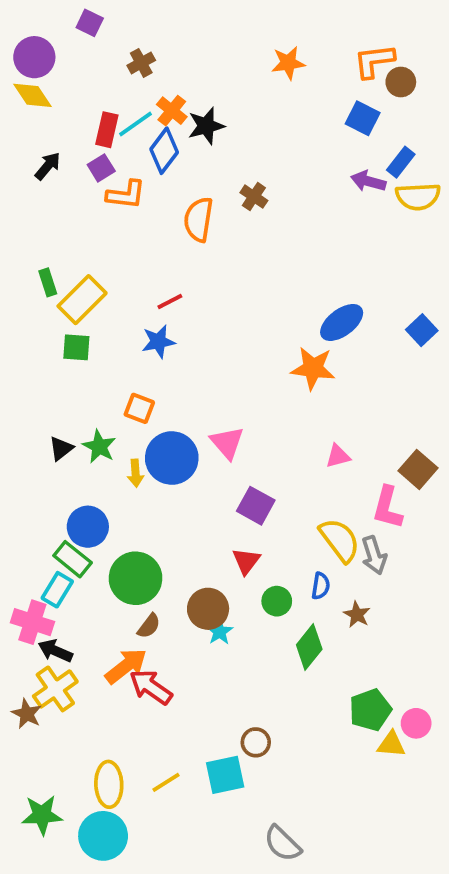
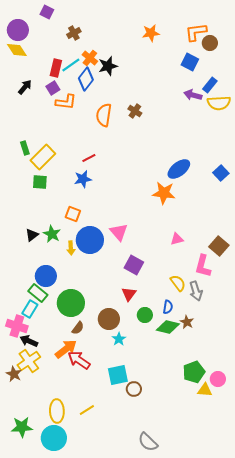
brown cross: (254, 197) -> (135, 111), moved
yellow semicircle: (340, 540) -> (178, 283), size x0.7
cyan star: (219, 632) -> (119, 339), moved
green diamond: (309, 647) -> (168, 327), moved, turned 65
cyan square: (225, 775) -> (118, 375), moved

